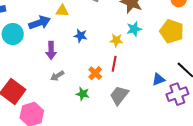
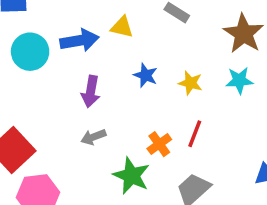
yellow star: (116, 40) -> (190, 83), moved
green star: (83, 94) -> (131, 176), size x1.5

